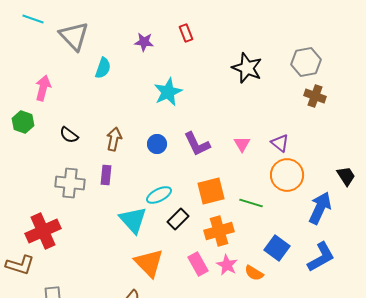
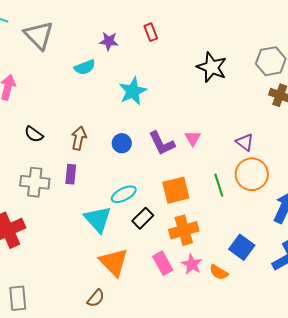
cyan semicircle: (103, 68) -> (85, 67), moved, turned 50
pink triangle: (242, 144) -> (193, 138), moved
green line: (251, 203) -> (219, 185), moved, turned 55

